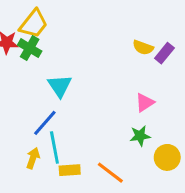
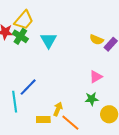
cyan triangle: (60, 86) -> (49, 40), moved
cyan line: (54, 147) -> (15, 102), moved
yellow arrow: (33, 158) -> (58, 109), moved

